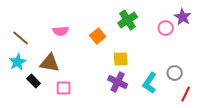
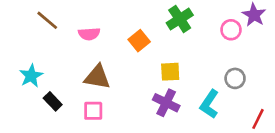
brown line: (21, 38) -> (47, 20), moved
brown triangle: (50, 63) -> (97, 77), moved
gray circle: (175, 73) -> (235, 78), moved

